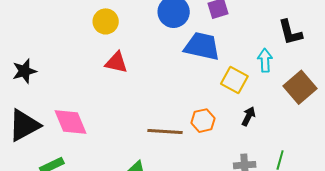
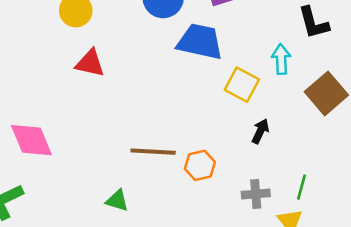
orange hexagon: (203, 121) -> (200, 165), moved

